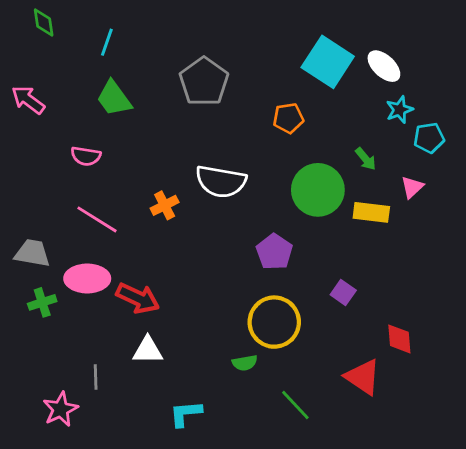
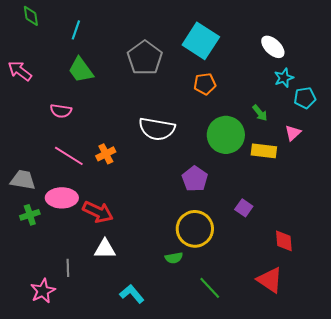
cyan square: (328, 62) -> (201, 41), moved
orange cross: (165, 205) -> (106, 154), moved
red triangle: (363, 377) -> (270, 280), moved
cyan L-shape: (186, 414) -> (132, 294), turned 55

